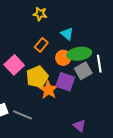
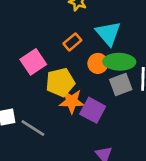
cyan triangle: (67, 34) -> (108, 33), size x1.5
purple square: (65, 82) -> (93, 110), moved
orange star: (48, 90) -> (72, 101), turned 30

